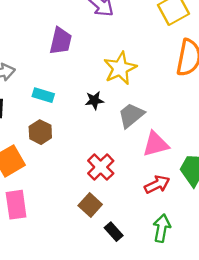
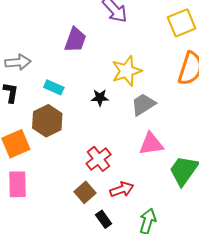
gray trapezoid: (131, 115) -> (143, 104), moved
brown hexagon: (40, 132) -> (47, 121), size x1.4
red arrow: (157, 184) -> (122, 189), moved

